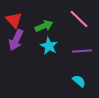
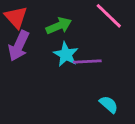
purple line: (82, 51) -> (87, 62), moved

